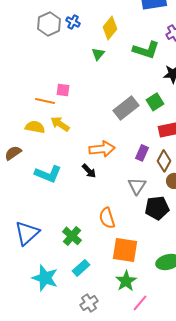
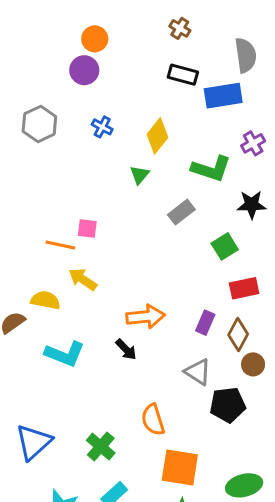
gray hexagon: (49, 24) -> (39, 124), moved
gray rectangle: (126, 108) -> (181, 212), moved, size x0.7
yellow semicircle: (35, 127) -> (45, 300), moved
gray triangle: (137, 186) -> (198, 372), turned -30

